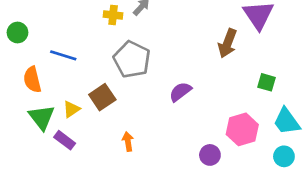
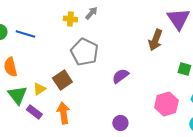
blue line: (63, 55) -> (25, 34), moved
orange arrow: (128, 142) -> (63, 113), moved, size x1.5
purple circle: (210, 155) -> (120, 123), moved

